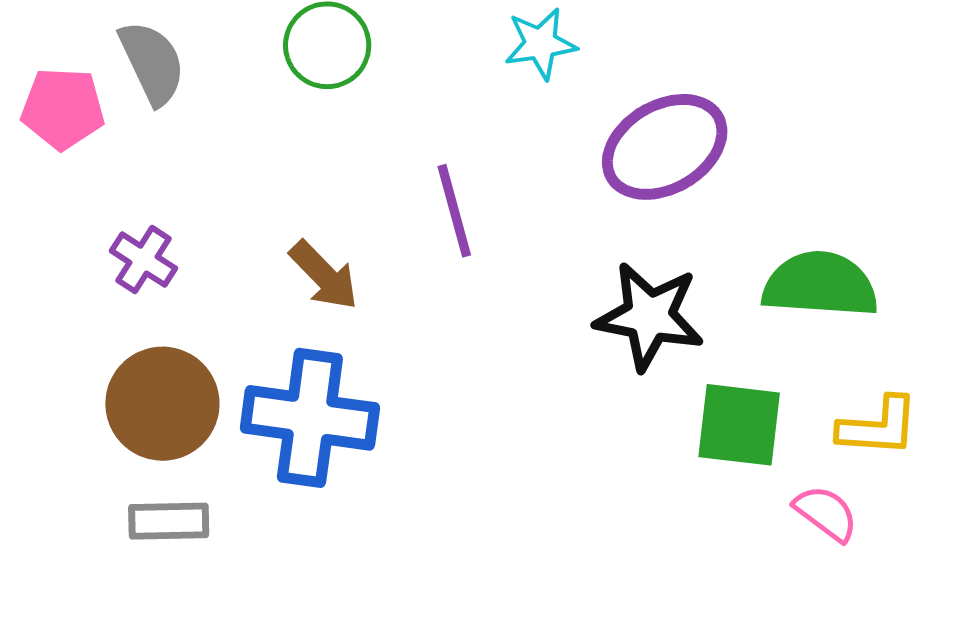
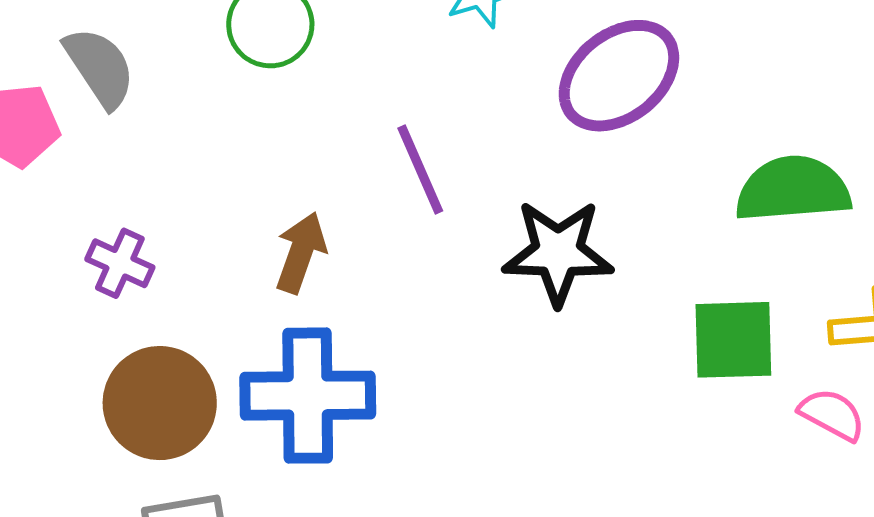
brown arrow: (324, 275) -> (301, 253), turned -108
black star: (649, 316) -> (558, 252), moved

